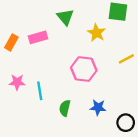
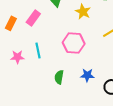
pink rectangle: (38, 37) -> (33, 18), turned -35
cyan line: (40, 91) -> (38, 50), moved

